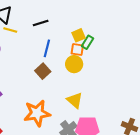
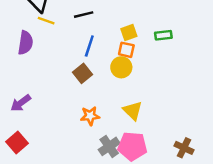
green rectangle: (87, 42) -> (163, 35), moved, turned 48
yellow triangle: (75, 100) -> (133, 111), moved
orange star: (37, 113) -> (90, 116), moved, size x0.6

